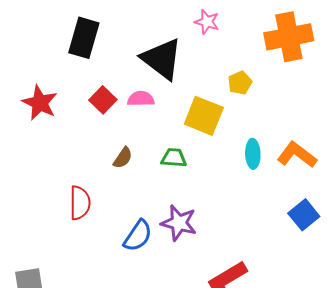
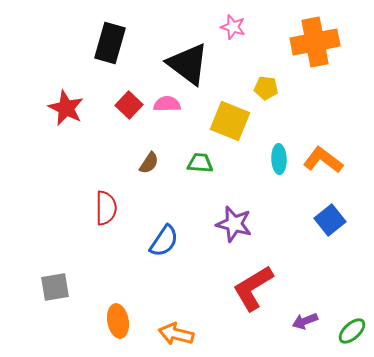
yellow pentagon: (240, 83) -> (266, 88), turned 30
purple star: (179, 223) -> (234, 224), moved

